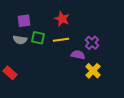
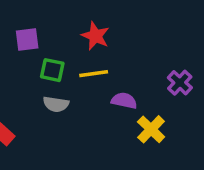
gray semicircle: (20, 40) -> (56, 104), moved
purple cross: (92, 43) -> (180, 83), moved

